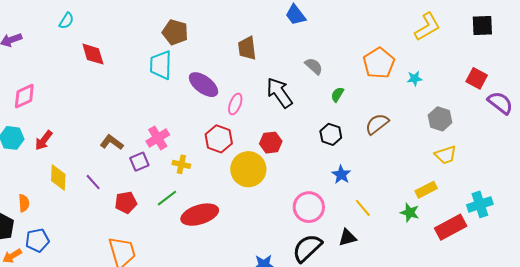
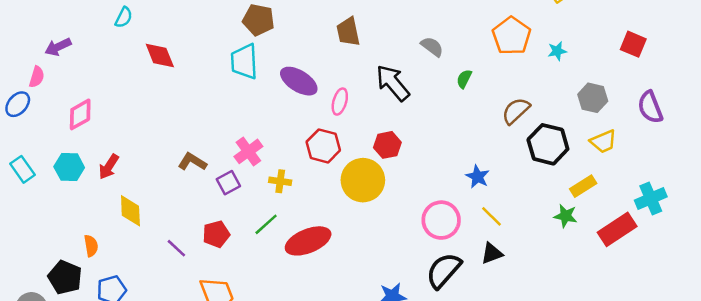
purple semicircle: (500, 103) -> (650, 107), moved, turned -144
black hexagon: (331, 134) -> (548, 144), moved, size x1.5
purple line: (93, 182) -> (176, 248), moved
yellow line: (363, 208) -> (491, 216), moved

